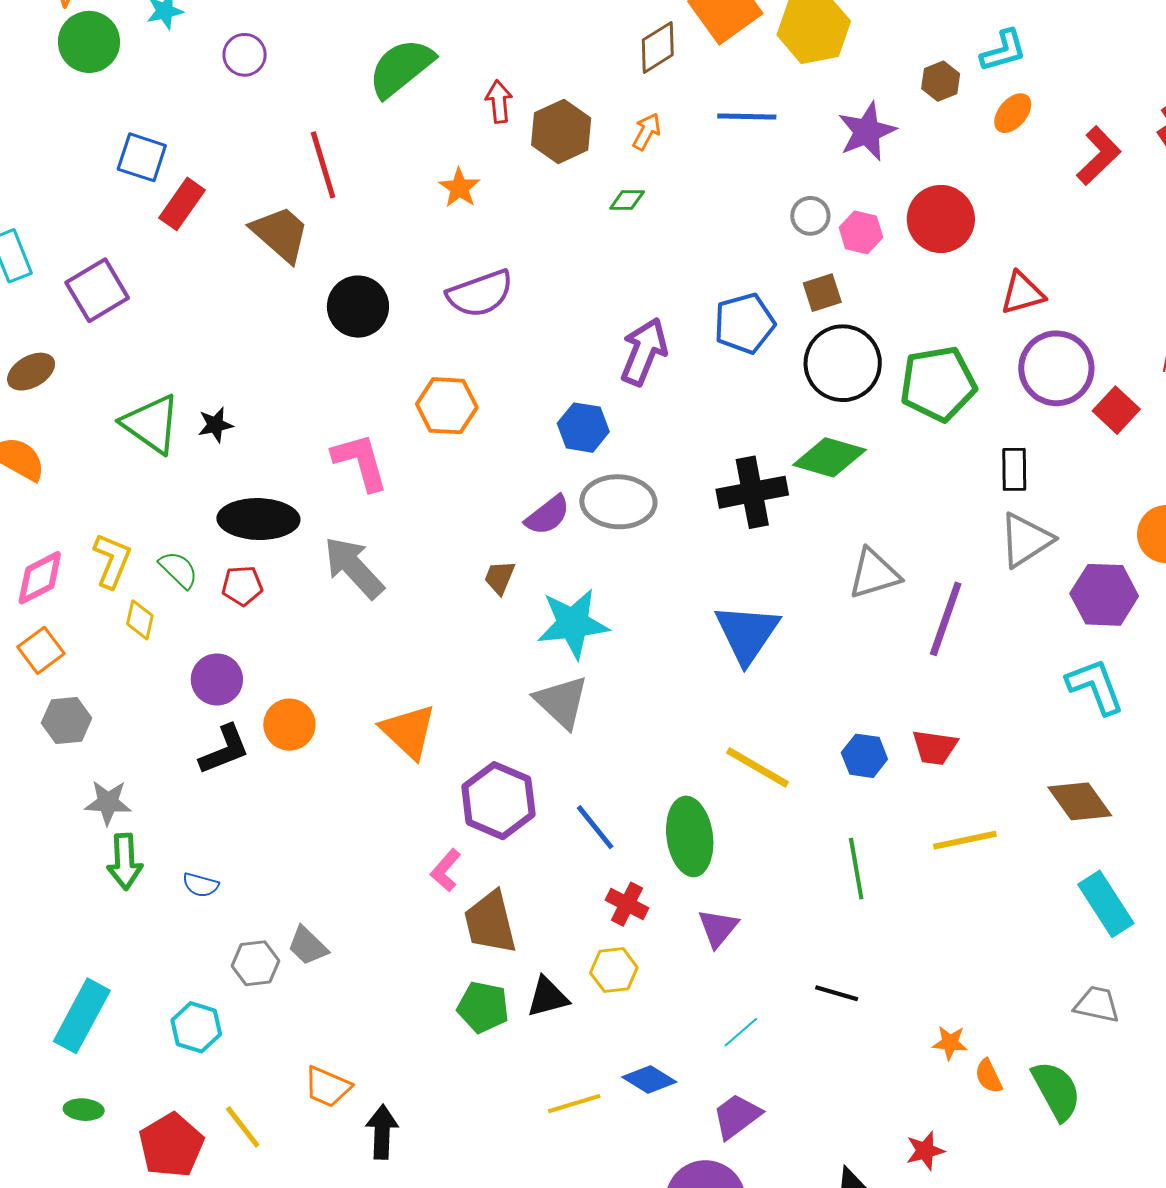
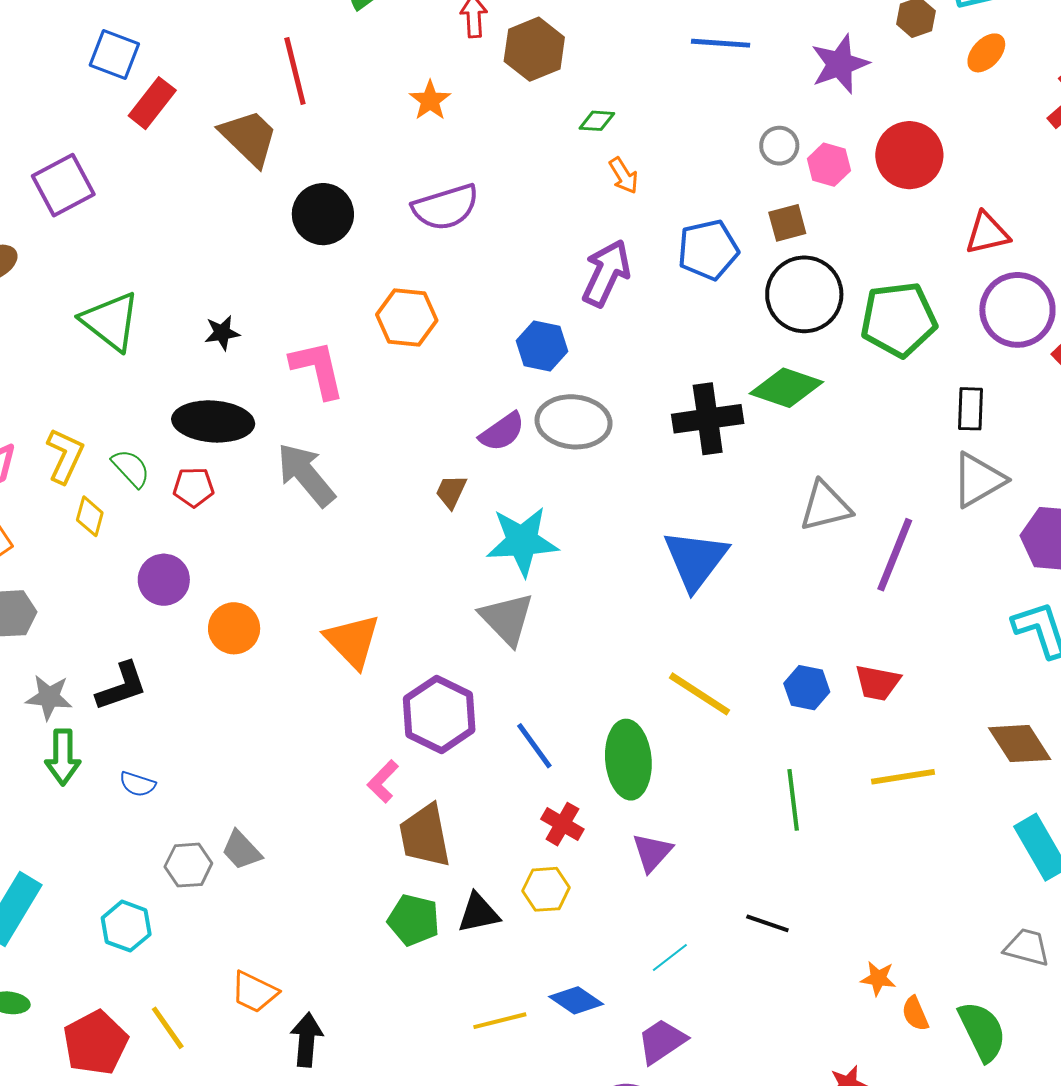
orange arrow: (647, 132) -> (624, 176), moved, turned 117
black star: (215, 425) -> (222, 333), moved
black L-shape: (224, 750) -> (122, 686), moved

